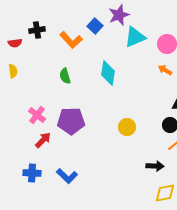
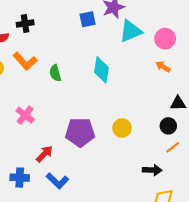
blue square: (95, 26) -> (88, 19), turned 35
orange L-shape: (71, 40) -> (25, 61), moved
purple pentagon: (71, 121) -> (80, 132), moved
red arrow: (43, 140) -> (44, 154), moved

